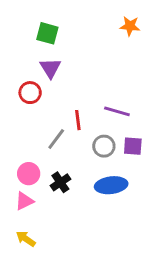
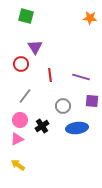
green square: (47, 33) -> (26, 16), moved
red line: (78, 120) -> (50, 75), moved
gray line: (56, 139) -> (25, 96), moved
gray circle: (104, 146) -> (63, 106), moved

